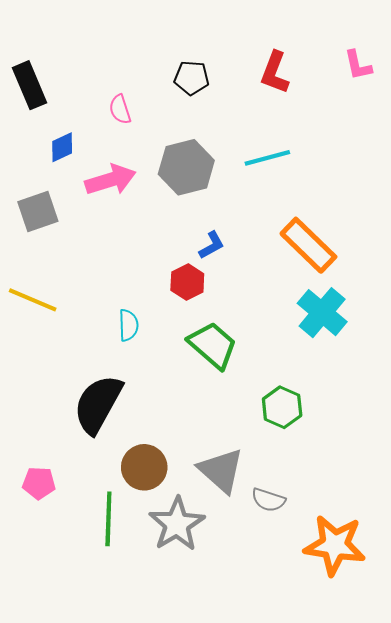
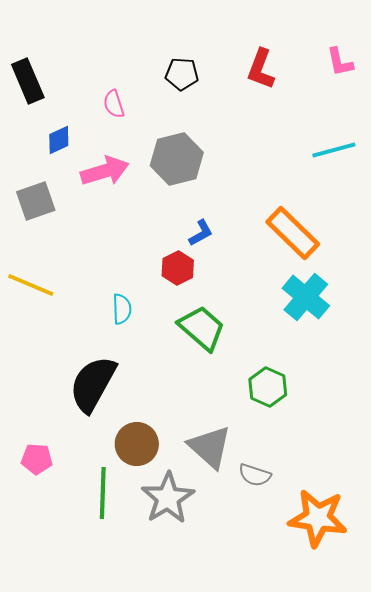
cyan line: (267, 158) -> (334, 150), moved

